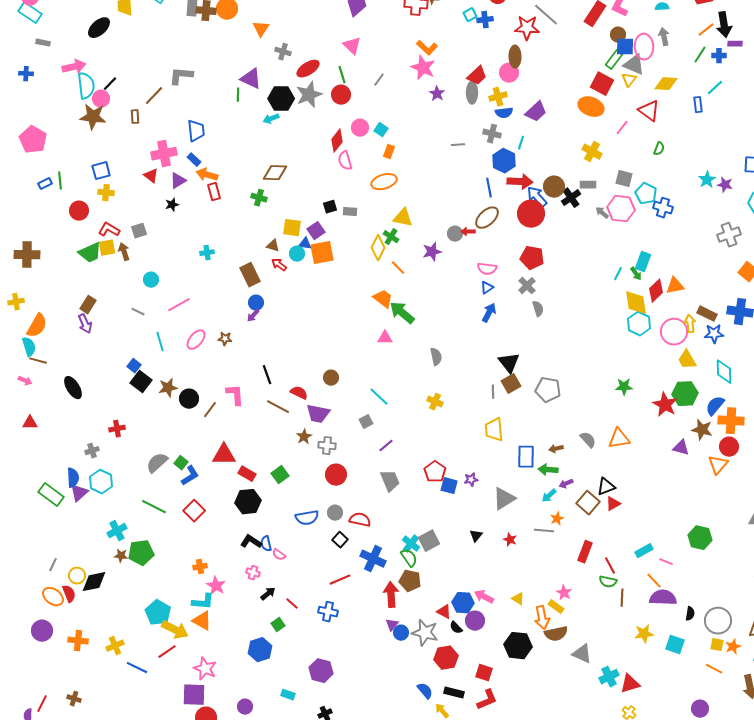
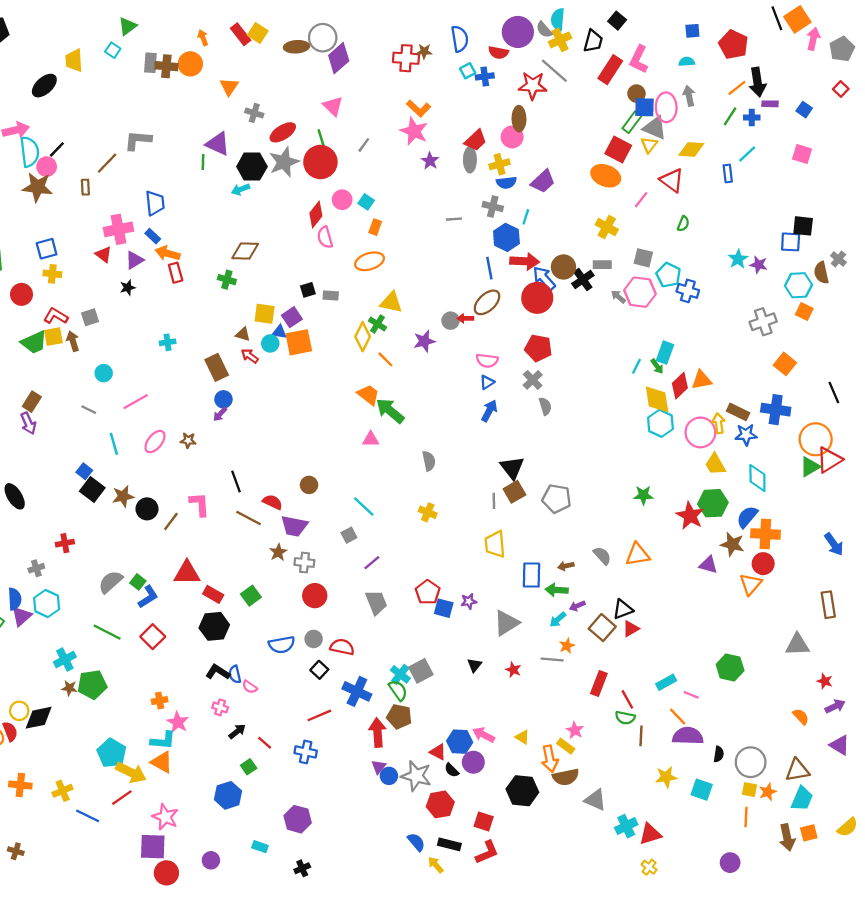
red circle: (341, 95) -> (320, 162), size x1.5
orange line: (714, 669) -> (746, 817), turned 66

